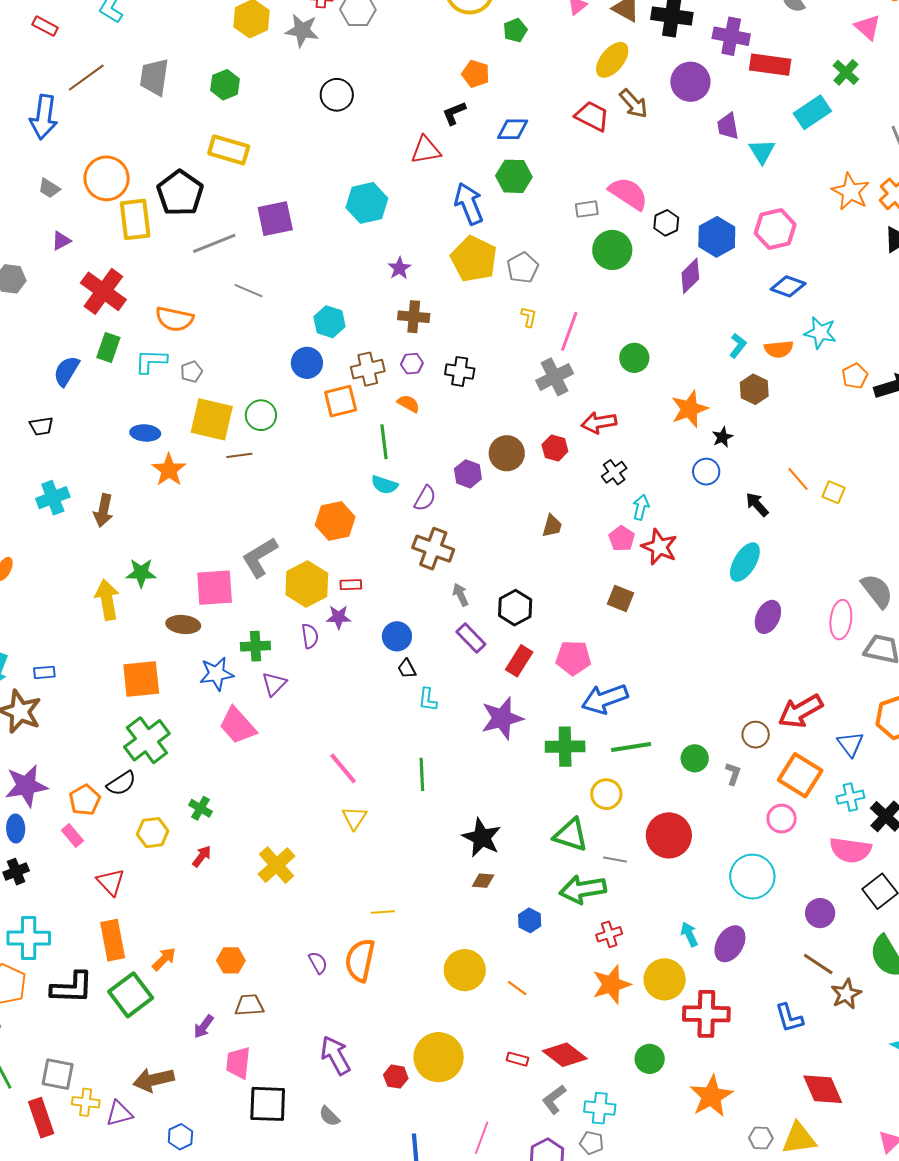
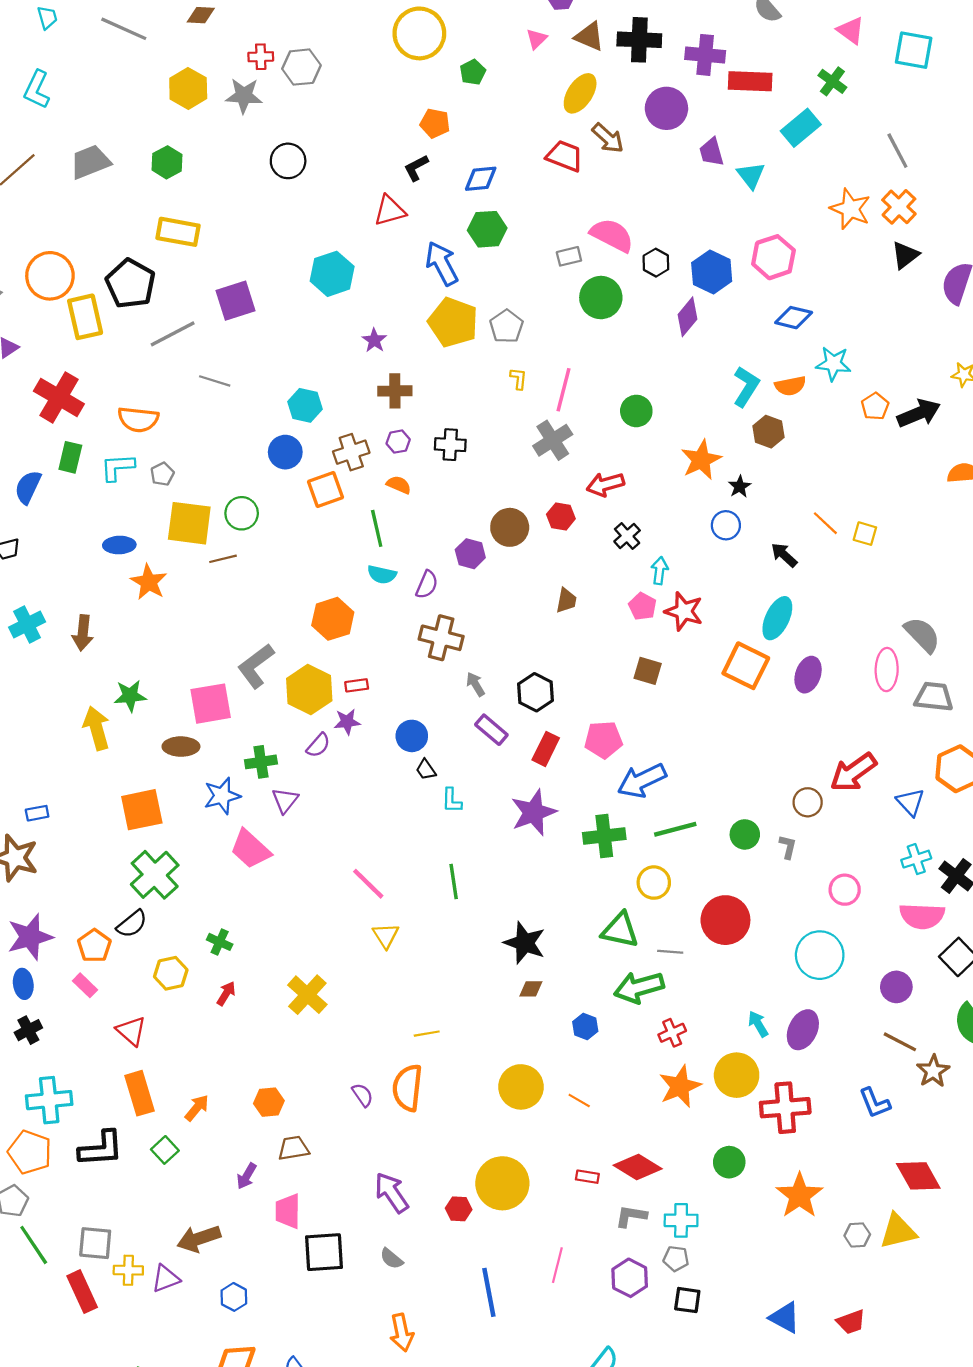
gray trapezoid: (154, 77) -> (90, 162), turned 66
cyan L-shape: (738, 346) -> (746, 387), size x1.5
purple semicircle: (310, 636) -> (318, 745), turned 55
orange square: (800, 775) -> (746, 666), moved
green square: (131, 995) -> (165, 1150), size x0.6
gray L-shape: (554, 1099) -> (631, 1216), turned 52

